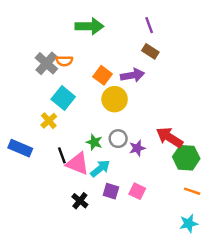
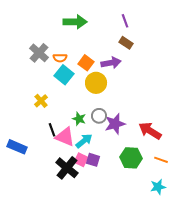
orange semicircle: (64, 61) -> (60, 58), moved
cyan square: (63, 98) -> (64, 75), moved
red arrow: (170, 137) -> (150, 131), moved
blue rectangle: (20, 148) -> (17, 147), moved
purple star: (137, 148) -> (115, 124), size x1.5
green hexagon: (186, 158) -> (131, 158), moved
pink square: (137, 191) -> (81, 160), moved
black cross: (80, 201) -> (67, 168), size x1.6

